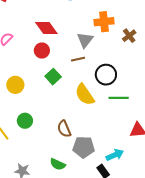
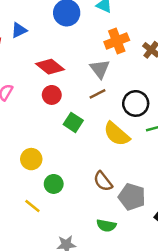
yellow circle: (15, 85) -> (31, 159), moved
gray pentagon: (84, 147) -> (132, 197), turned 30

